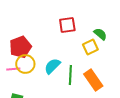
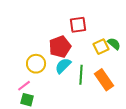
green semicircle: (100, 34) -> (114, 44), moved
red pentagon: (20, 47) -> (60, 47), moved
pink line: (13, 69) -> (24, 86), moved, turned -32

